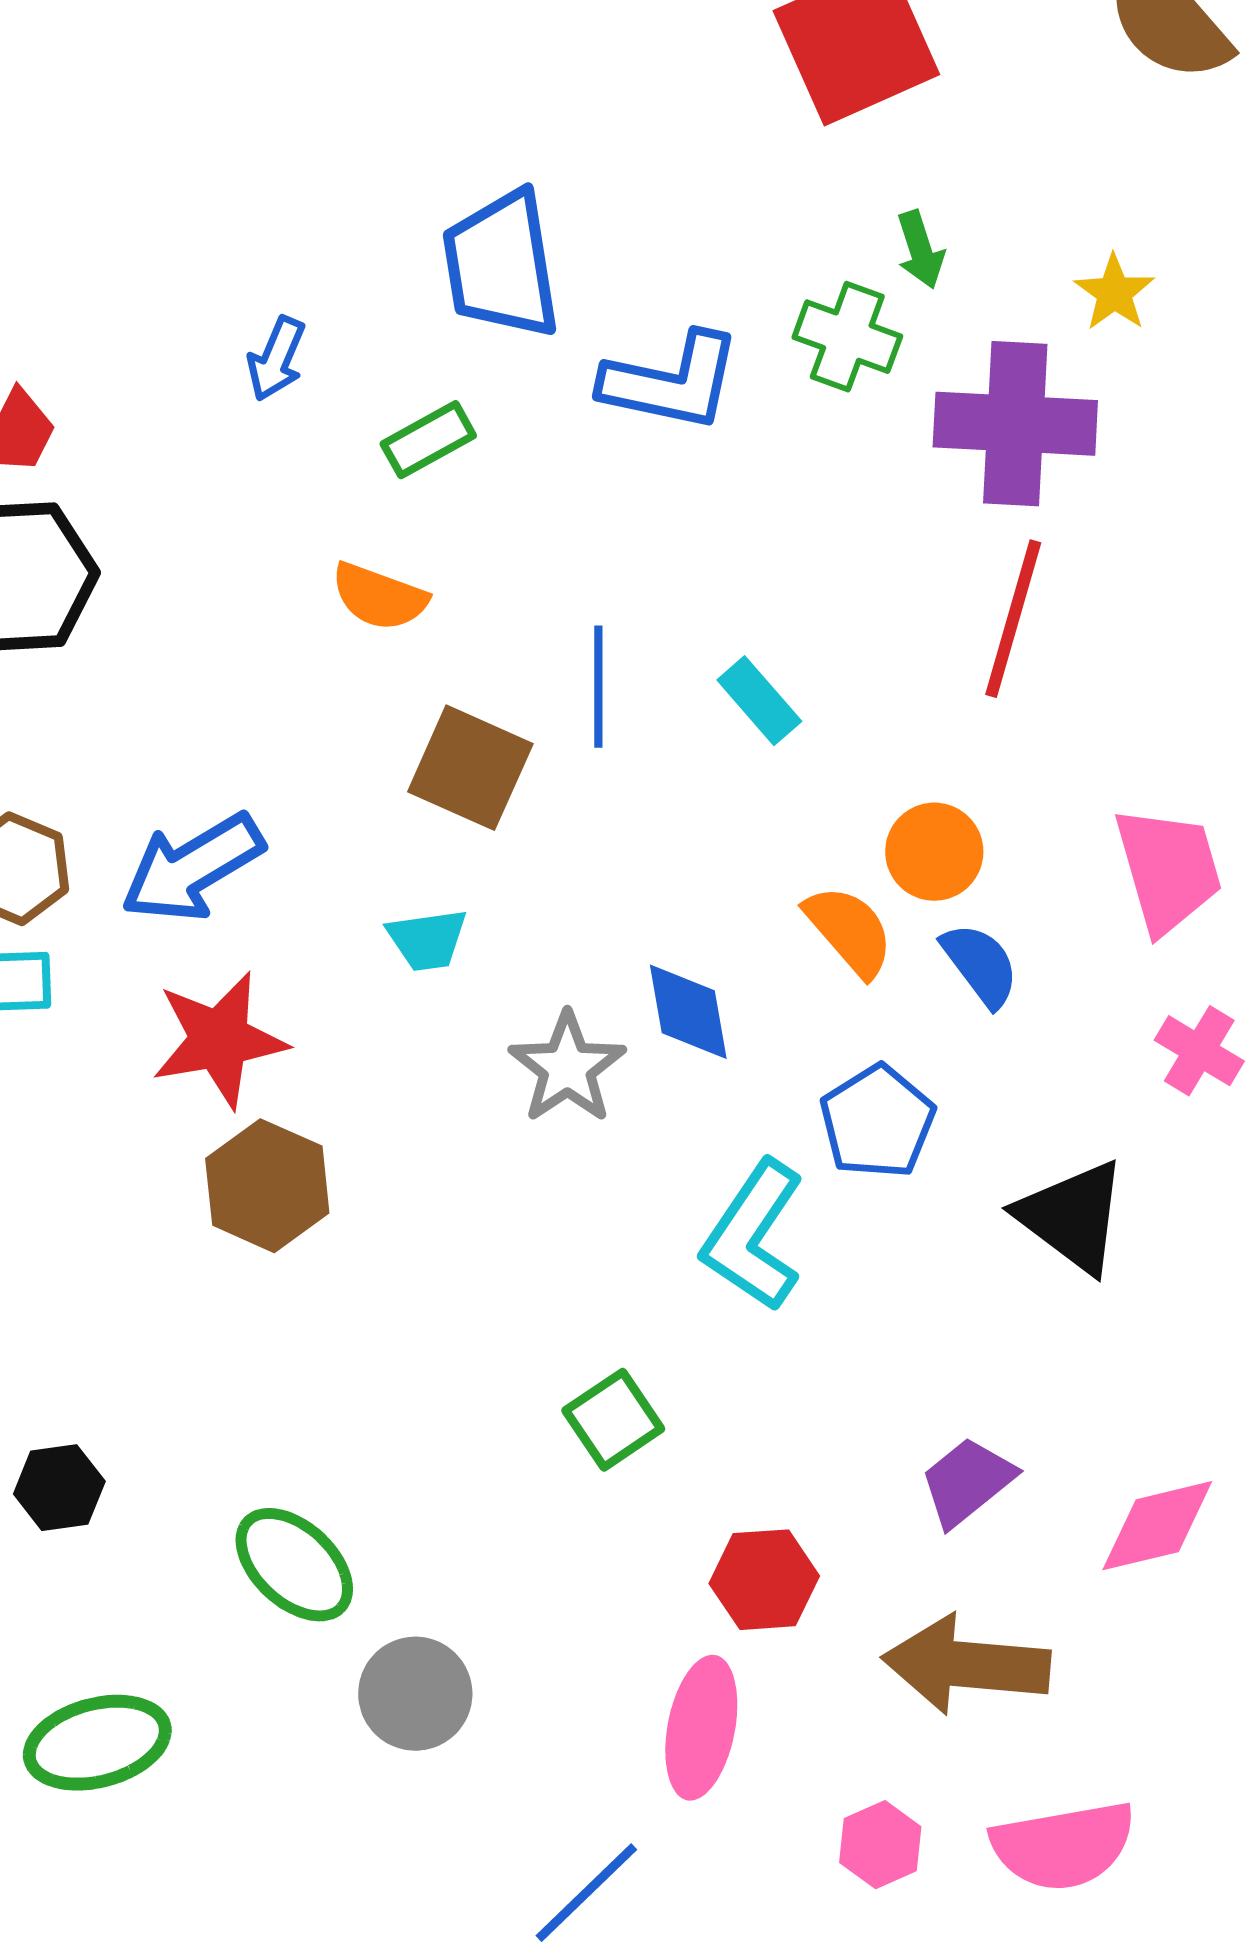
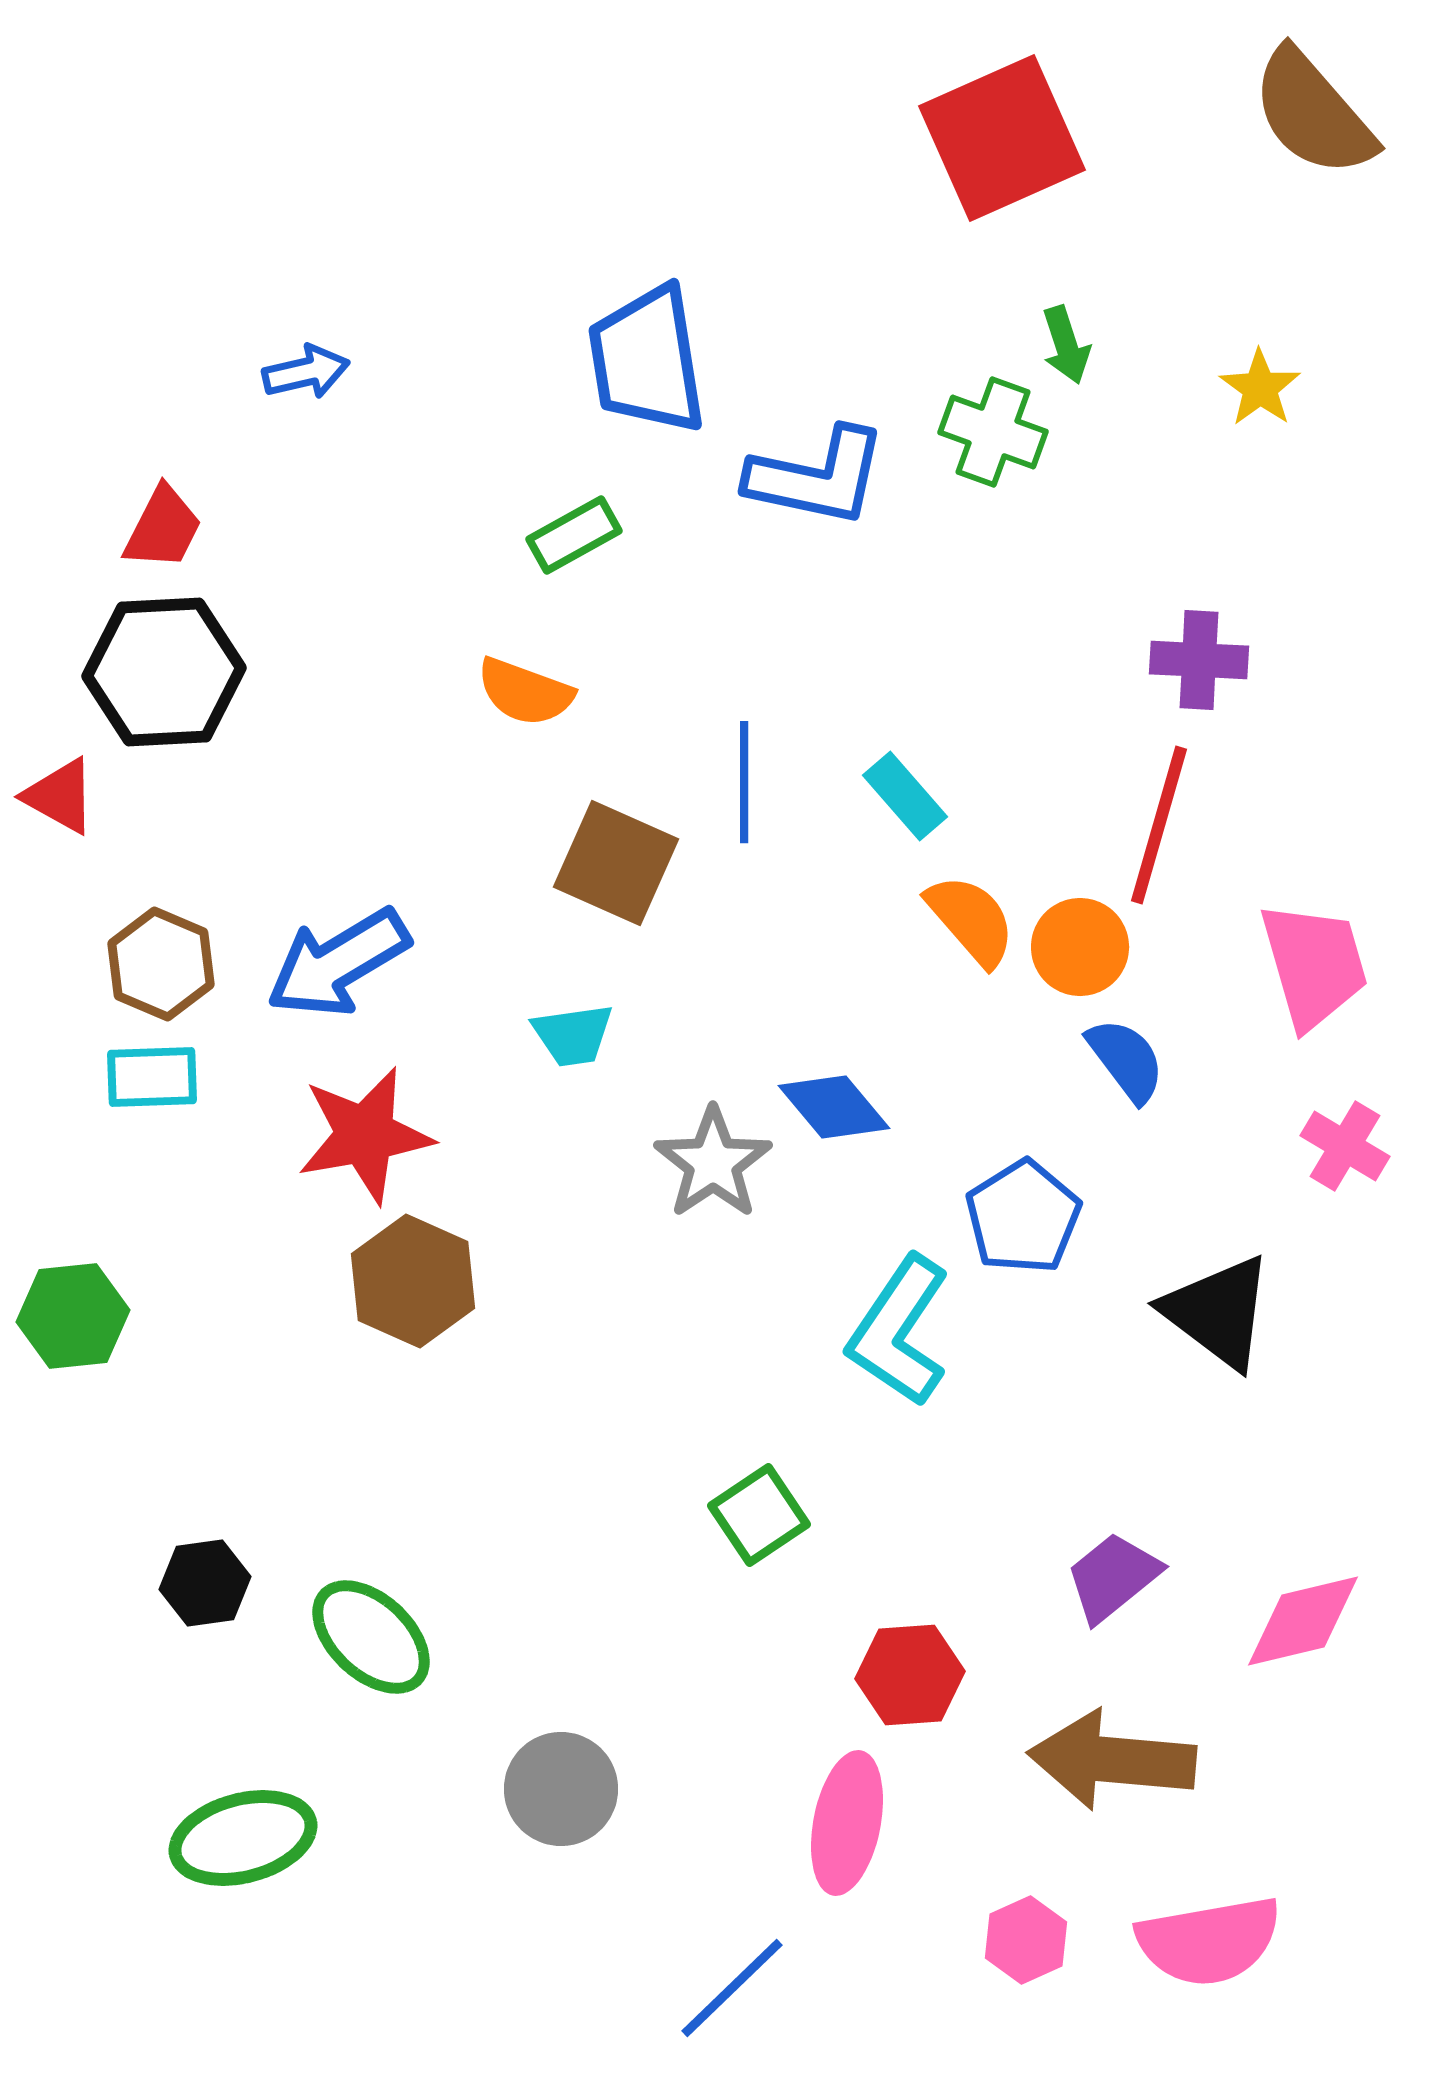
blue arrow: (276, 359) -> (306, 372), moved, turned -126
purple cross: (1015, 424) -> (1199, 660), moved, size x0.6
red line: (1013, 619) -> (1159, 825), moved
orange semicircle: (849, 931) -> (971, 920), moved
blue diamond: (688, 1012) -> (834, 1107), turned -30
green ellipse: (294, 1565) -> (371, 1637), moved

